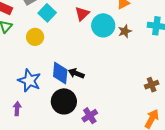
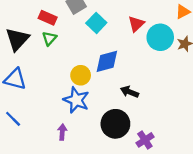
yellow circle: (35, 37) -> (81, 75), moved
blue diamond: (60, 73) -> (107, 61), moved, turned 70

